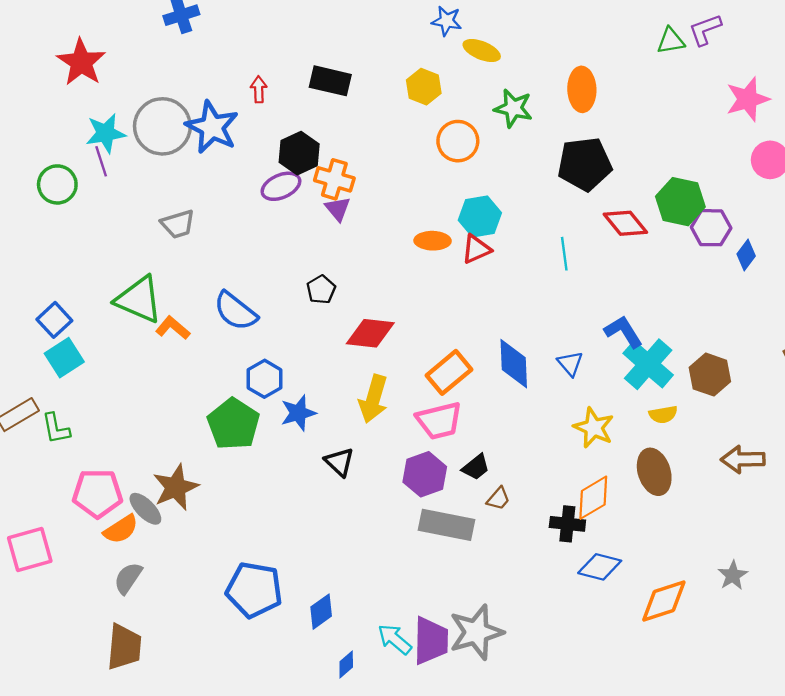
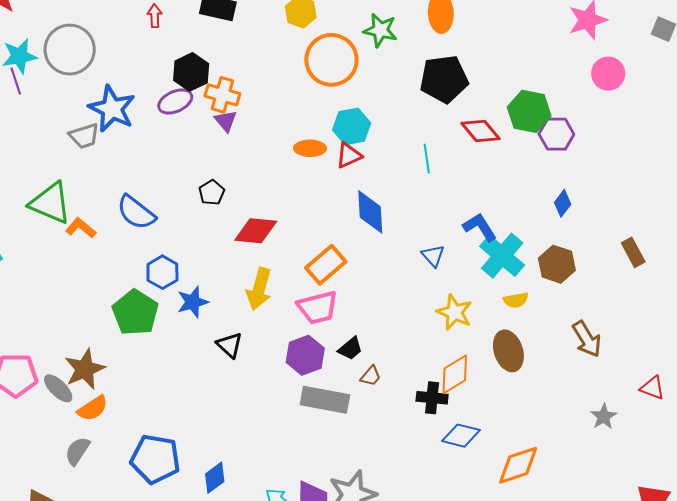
blue star: (212, 127) -> (112, 109), moved
orange circle: (458, 141) -> (331, 60), size x1.4
blue diamond: (746, 255) -> (563, 203), moved
blue diamond: (514, 364) -> (370, 212), moved
brown arrow: (743, 459) -> (587, 339), turned -120
orange semicircle: (121, 529) -> (93, 408), moved
gray star: (733, 575) -> (604, 417), moved
gray semicircle: (128, 578) -> (77, 451), moved

